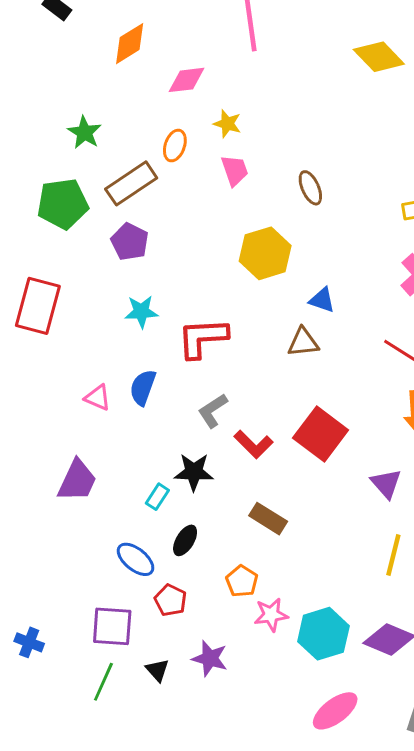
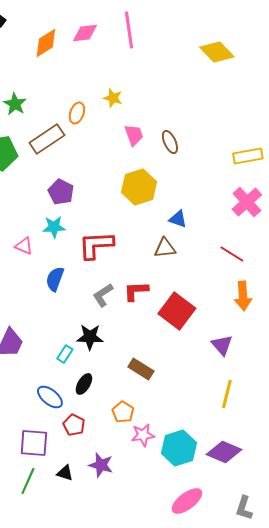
pink diamond: (187, 80) -> (85, 33), moved
pink trapezoid: (235, 170) -> (134, 135), moved
purple pentagon: (130, 242) -> (61, 192), moved
pink triangle: (98, 398) -> (24, 246), moved
red L-shape: (254, 444) -> (136, 291), moved, turned 132
black triangle: (157, 670) -> (65, 473), turned -30

